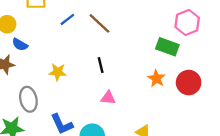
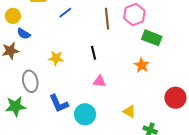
pink hexagon: (187, 22) -> (134, 15), moved
brown line: (99, 23) -> (107, 19), moved, turned 40
red circle: (189, 83) -> (175, 98), moved

